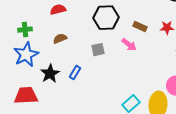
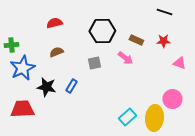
green cross: (25, 30) -> (11, 45), moved
black star: (50, 74) -> (46, 87), turned -30

